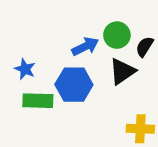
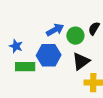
green circle: (117, 35) -> (75, 36), moved
black triangle: (122, 71) -> (81, 61), moved

